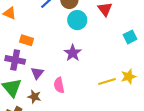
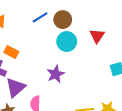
purple triangle: (37, 73) -> (16, 87), size x1.5

